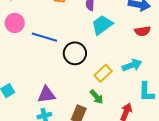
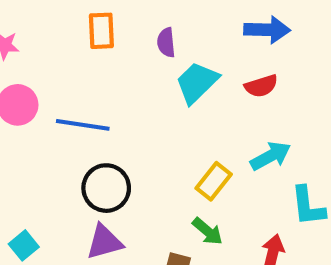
red semicircle: (143, 31) -> (261, 86), moved
black circle: (75, 53) -> (106, 188), moved

